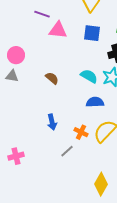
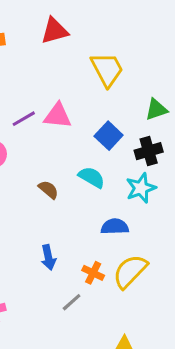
purple line: (42, 14) -> (24, 119), moved, turned -49
blue square: (92, 33) -> (109, 136), moved, turned 36
cyan semicircle: (89, 76) -> (92, 177), moved

